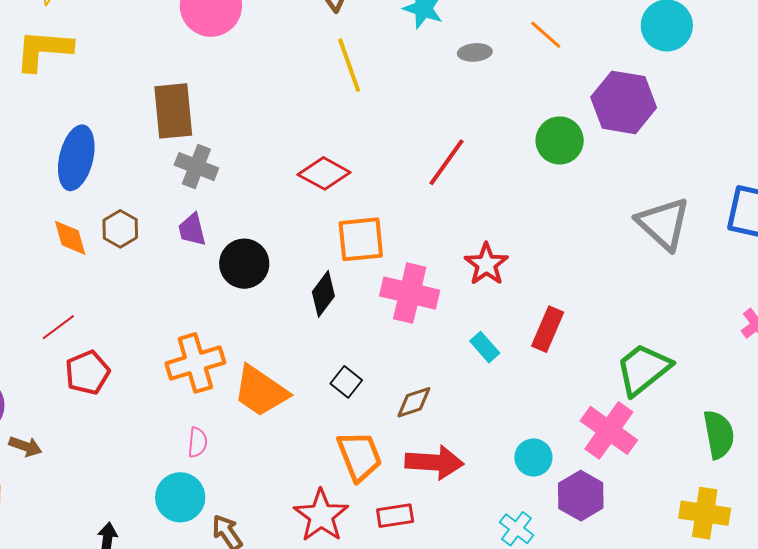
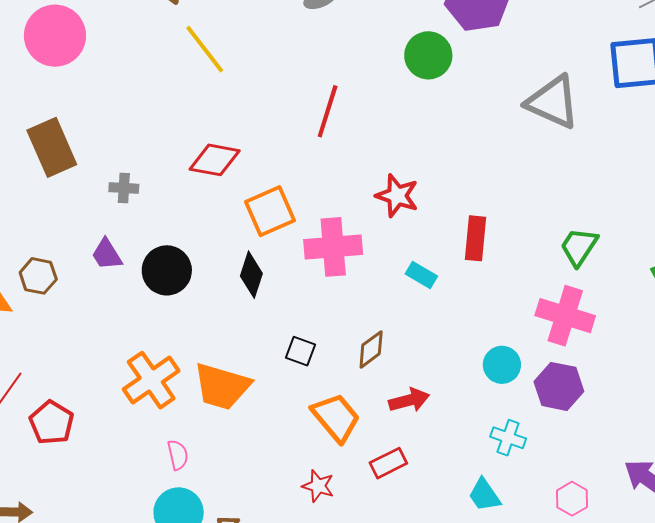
gray cross: (196, 167) -> (124, 188), moved, size x0.7
green trapezoid: (643, 369) -> (579, 247), size x0.7
red arrow: (434, 462) -> (409, 400), size x0.7
red star: (321, 516) -> (318, 486), size x0.6

